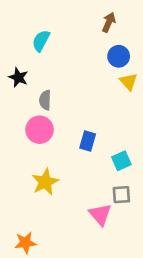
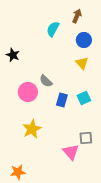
cyan semicircle: (41, 41) -> (53, 29), moved
yellow triangle: (129, 82) -> (82, 63), moved
gray semicircle: (45, 100) -> (46, 81), moved, turned -48
cyan square: (121, 161) -> (84, 98), moved

